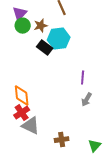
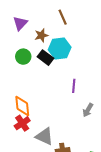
green circle: (23, 26) -> (23, 57), moved
purple line: (83, 78) -> (74, 86), moved
gray triangle: (31, 126) -> (44, 136), moved

